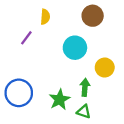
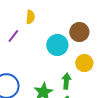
brown circle: (93, 16) -> (79, 32), moved

